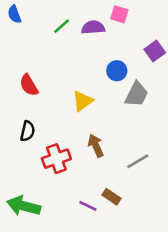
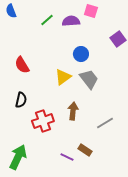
blue circle: (117, 71) -> (81, 54), moved
gray trapezoid: (136, 94) -> (89, 79), moved, turned -65
brown arrow: (96, 146) -> (73, 111), turned 30
green arrow: (24, 206) -> (18, 157), turned 100

